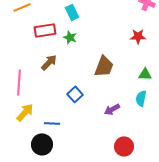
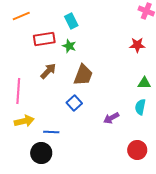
brown trapezoid: (104, 66) -> (83, 75), moved
yellow arrow: (25, 112) -> (24, 121), turned 36
red circle: (124, 146) -> (137, 150), moved

